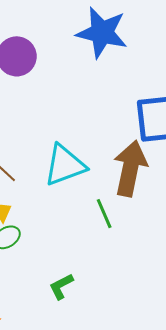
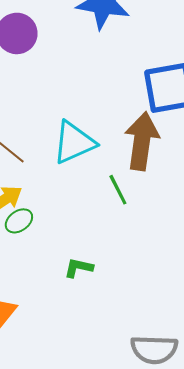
green L-shape: (61, 286) -> (79, 268), turned 44

